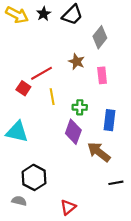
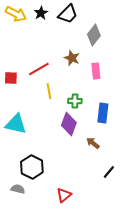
red square: (23, 88) -> (11, 78), moved, turned -32
brown arrow: (99, 152) -> (93, 143), size x0.6
black line: (116, 183) -> (109, 172), turned -40

